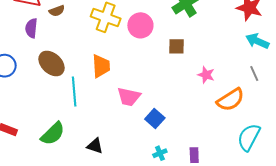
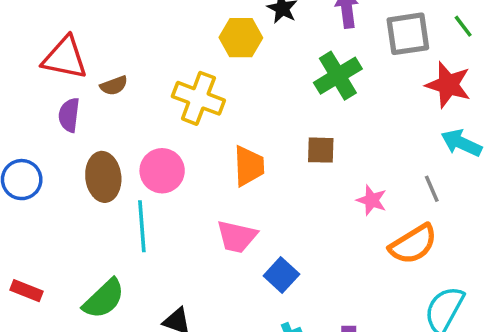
pink circle: (140, 25) -> (162, 171), moved
brown ellipse: (52, 63) -> (103, 177), turned 40
orange trapezoid: (101, 66) -> (249, 166), moved
gray line: (254, 73) -> (432, 189), moved

